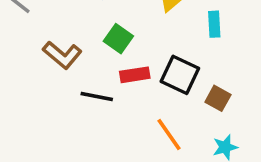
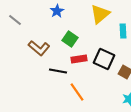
orange line: (169, 135) -> (77, 92), moved

